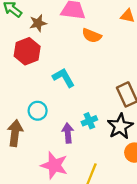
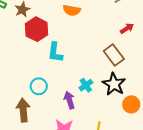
red hexagon: (27, 51) -> (37, 29), moved
cyan L-shape: (64, 78) -> (55, 52), turned -130

